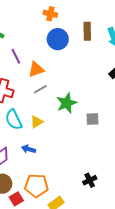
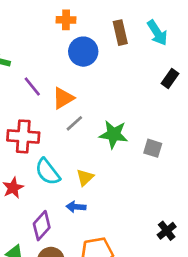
green star: (67, 103) -> (114, 134), turned -30
gray square: (93, 119) -> (153, 148), turned 32
yellow triangle: (37, 122) -> (85, 177), moved

